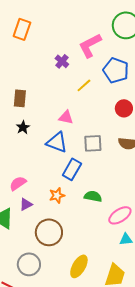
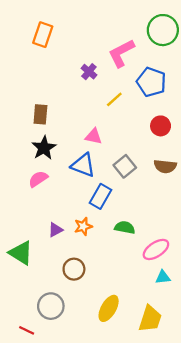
black star: (23, 127) -> (44, 148), size x1.5
gray square: (93, 143) -> (125, 166), turned -36
pink semicircle: (18, 183) -> (38, 179), moved
purple triangle: (26, 204) -> (55, 230), moved
brown circle: (49, 232) -> (74, 269), size x0.7

